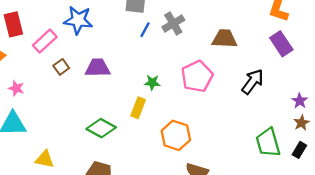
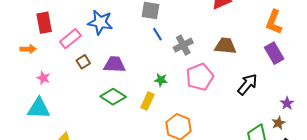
gray cross: (173, 23) -> (183, 45), moved
blue line: (145, 30) -> (157, 34), turned -64
brown star: (301, 123) -> (279, 123), moved
green diamond: (101, 128) -> (113, 97), moved

